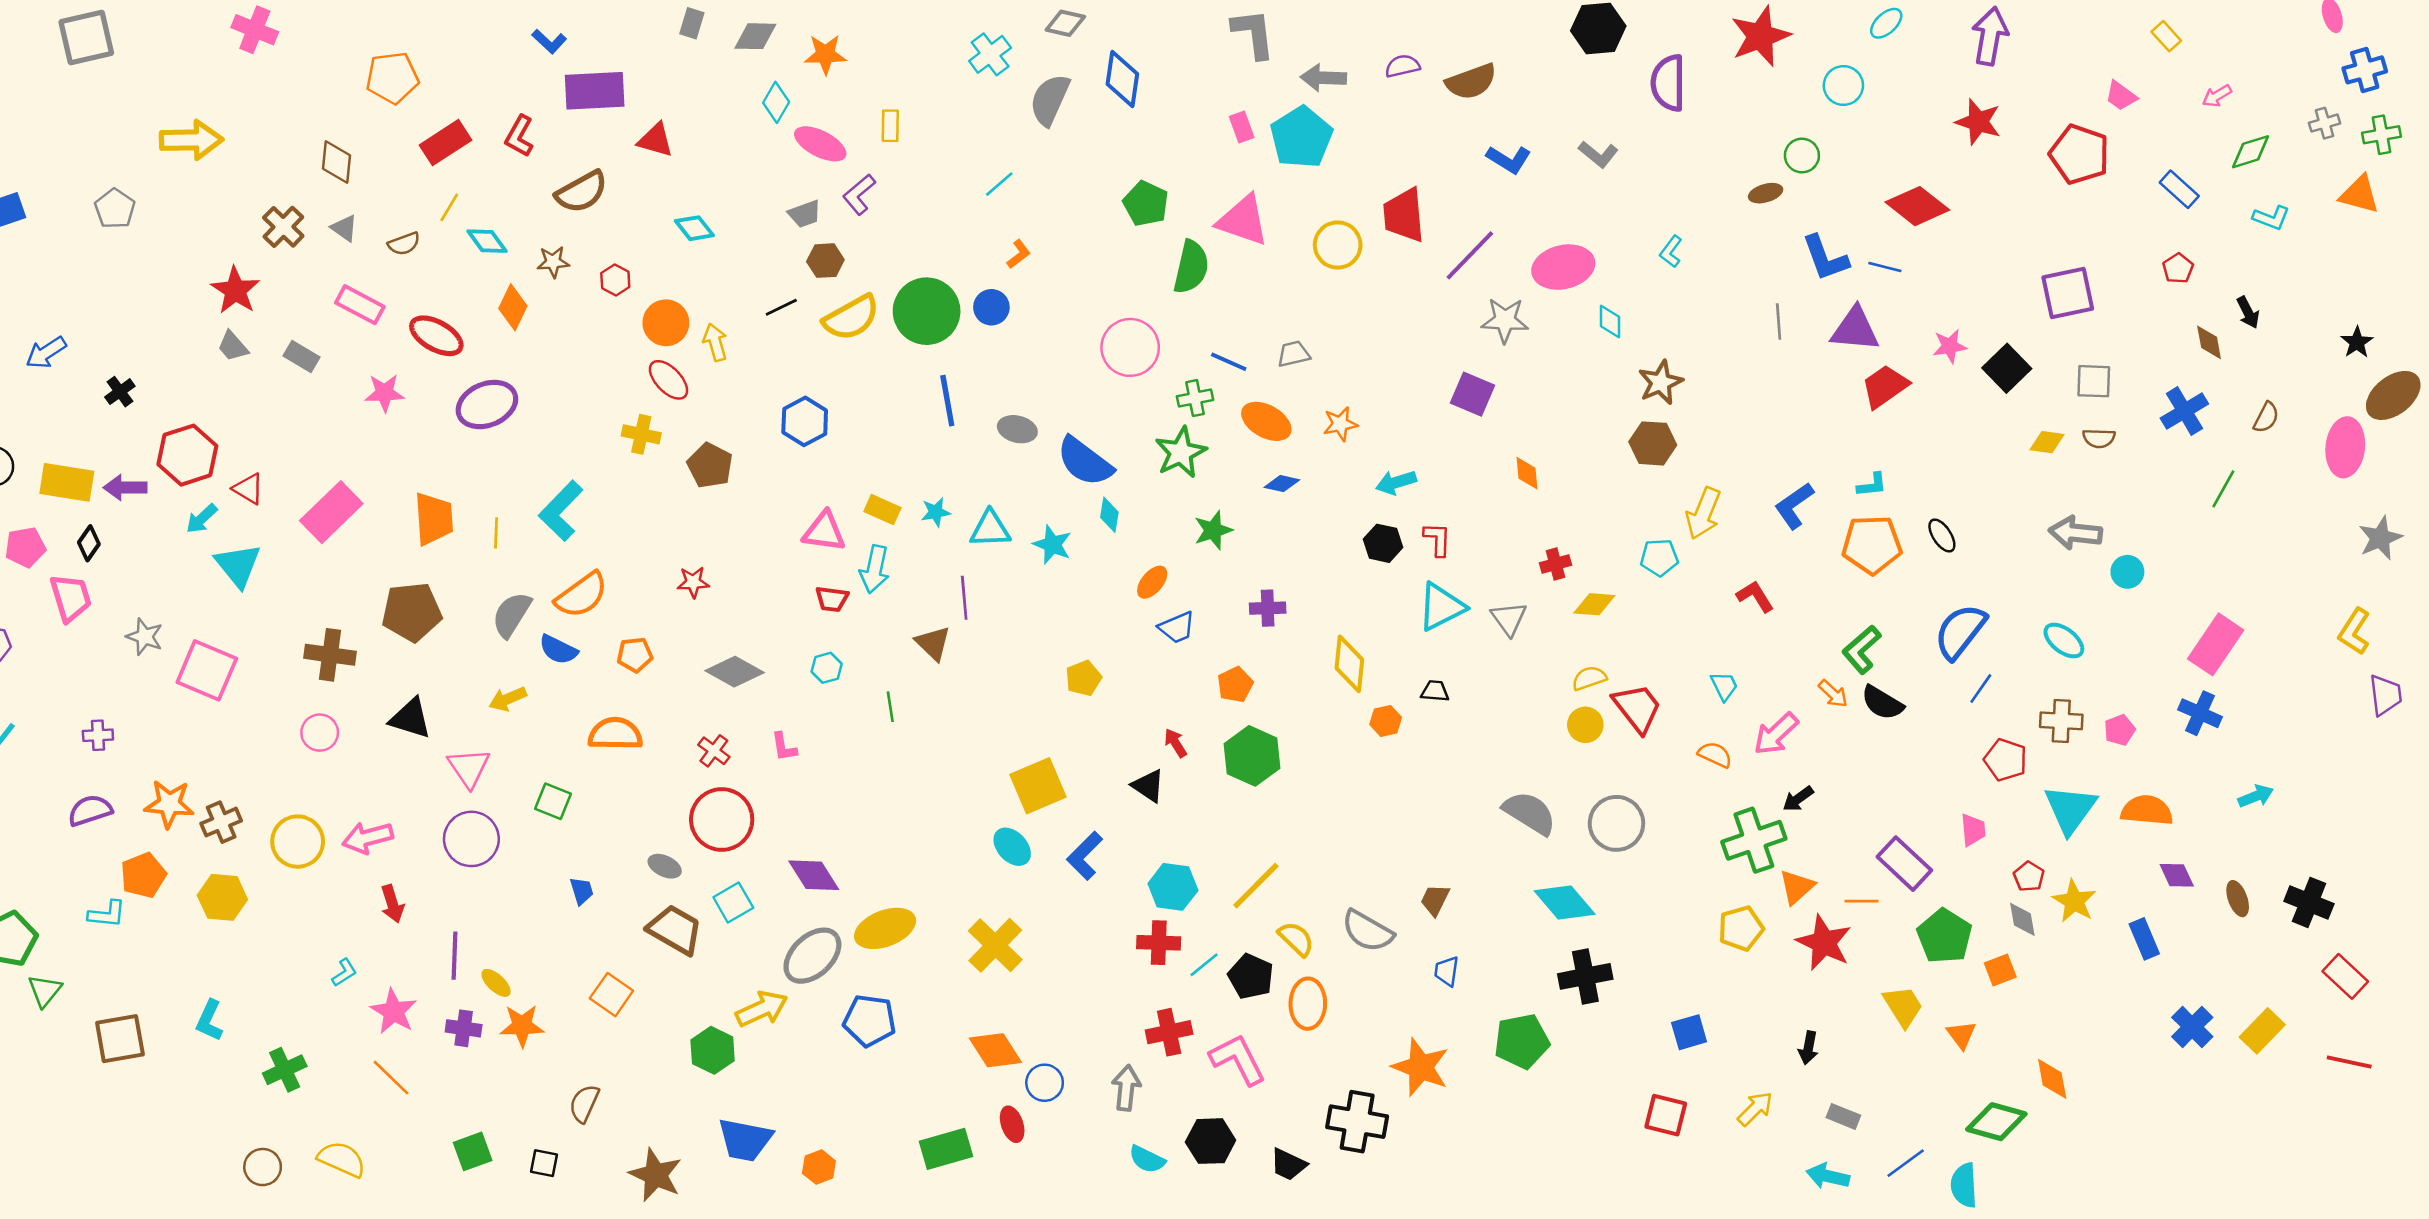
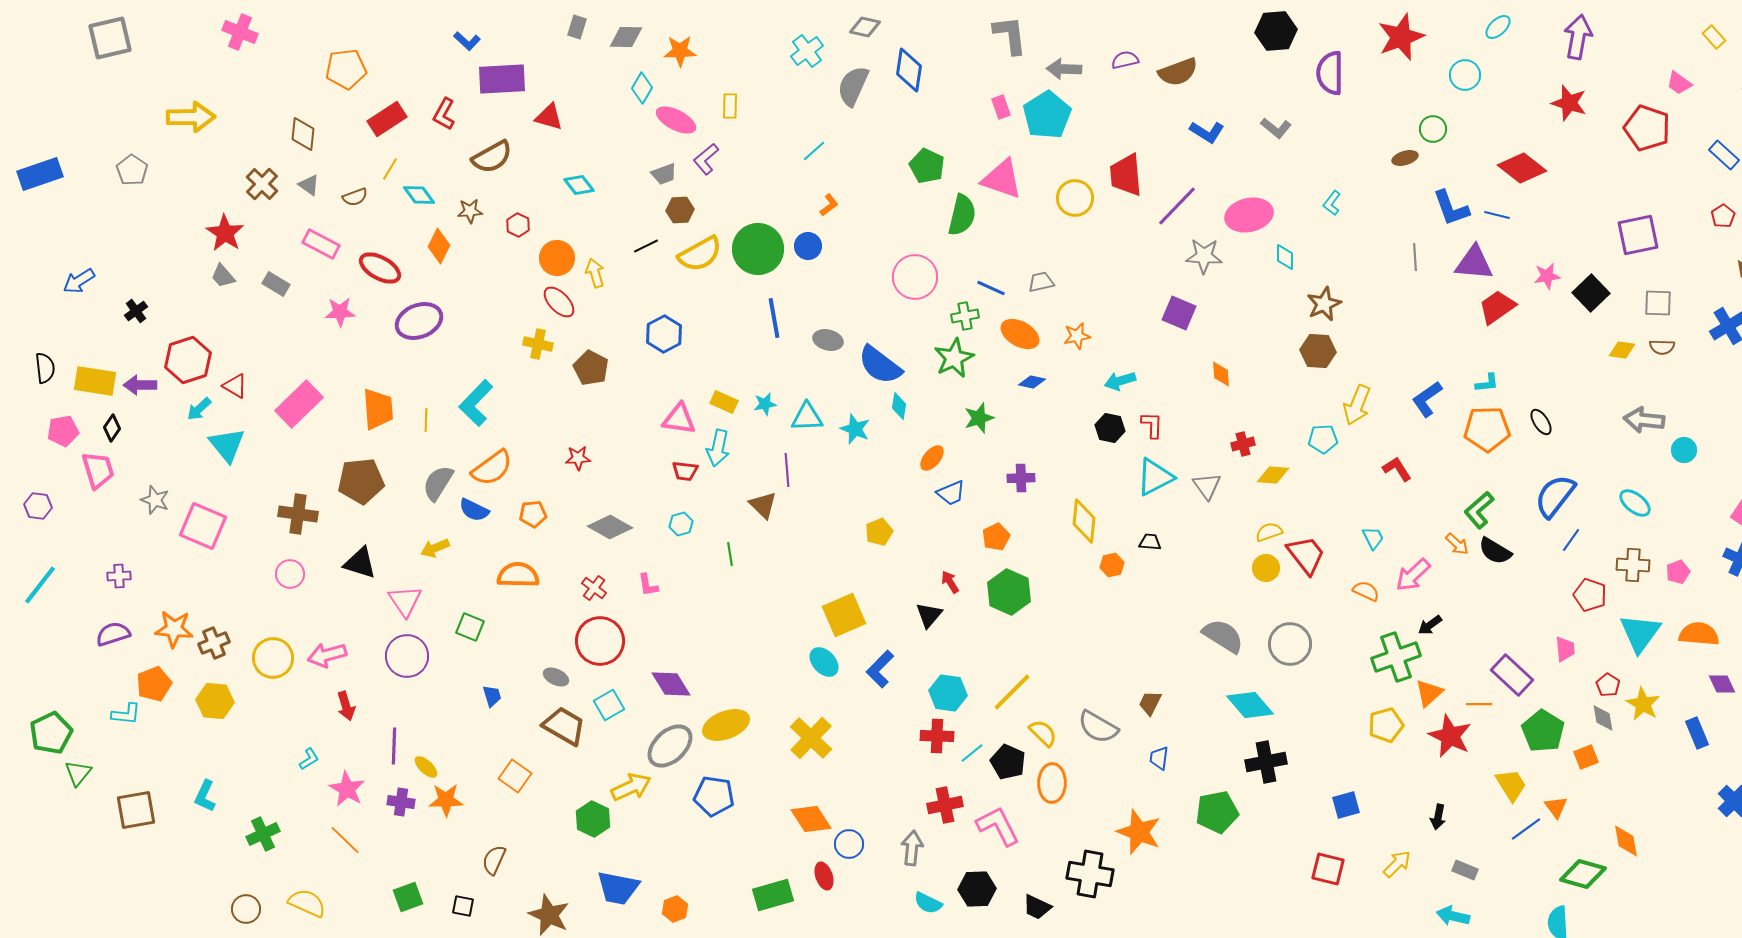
black triangle: (1148, 786) -> (929, 615), turned 36
blue line: (1906, 1163) -> (1526, 829), moved

